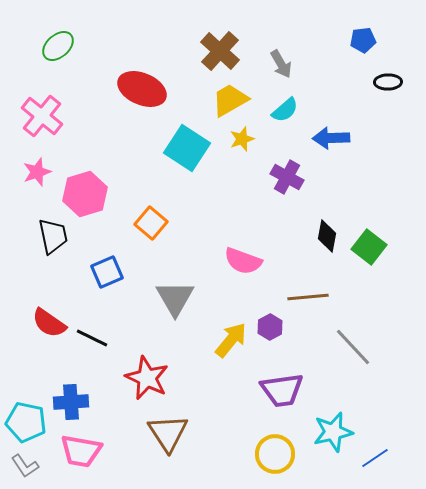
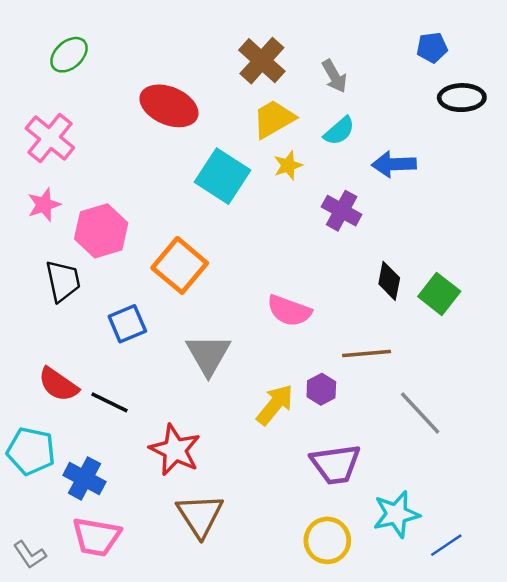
black ellipse: (388, 82) -> (462, 98), size x1.4
orange square: (151, 223) -> (180, 265), size x1.4
blue cross: (71, 402) -> (84, 478), turned 32
cyan pentagon: (26, 422) -> (31, 451), moved

